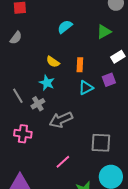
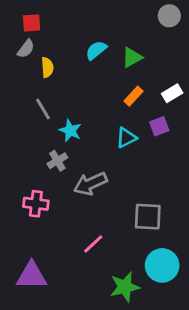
green triangle: (104, 32) -> (132, 57), moved
gray semicircle: (16, 38) -> (26, 49), moved
yellow semicircle: (53, 62) -> (47, 67), moved, turned -128
orange rectangle: (80, 65) -> (133, 96), moved, turned 40
gray line: (18, 96) -> (43, 109), moved

